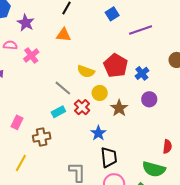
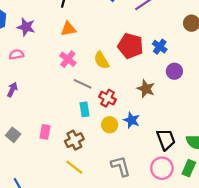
pink cross: (31, 56) -> (68, 59), moved
yellow semicircle: (86, 71) -> (101, 60), turned 54
yellow circle: (100, 93) -> (110, 125), moved
cyan rectangle: (58, 112) -> (85, 109), turned -56
black trapezoid: (109, 157) -> (166, 139), moved
yellow line: (21, 163) -> (74, 167), moved, turned -66

